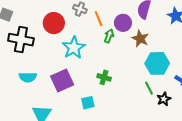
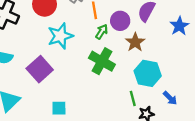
green cross: (104, 77) -> (102, 61), moved, size x1.6
purple square: (62, 81) -> (40, 69), turned -30
cyan square: (88, 103) -> (59, 108), moved

